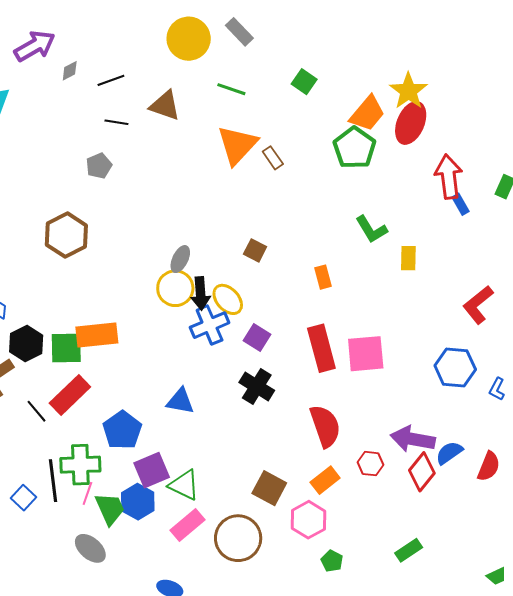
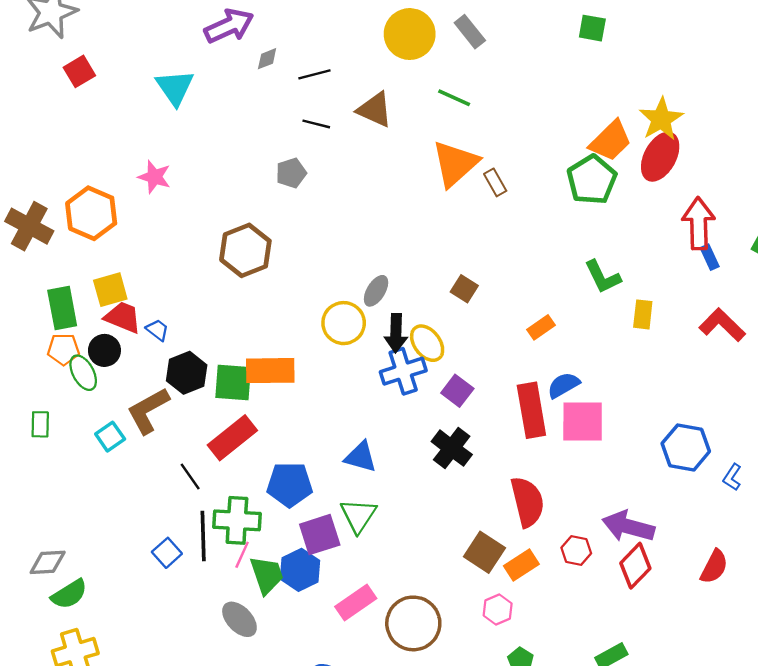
green square: (304, 82) -> (592, 28), moved, turned -30
orange rectangle: (323, 277) -> (541, 327), turned 65
yellow circle: (175, 288) -> (344, 323), moved
red L-shape: (478, 305) -> (722, 325), moved, turned 78
black line: (36, 411) -> (190, 476), moved
blue pentagon: (122, 430) -> (290, 485), turned 30
blue semicircle: (449, 453) -> (563, 385), moved
green triangle: (184, 485) -> (358, 516), moved, turned 32
brown square: (269, 488) -> (484, 552), moved
pink hexagon: (308, 520) -> (498, 609), size x0.7

